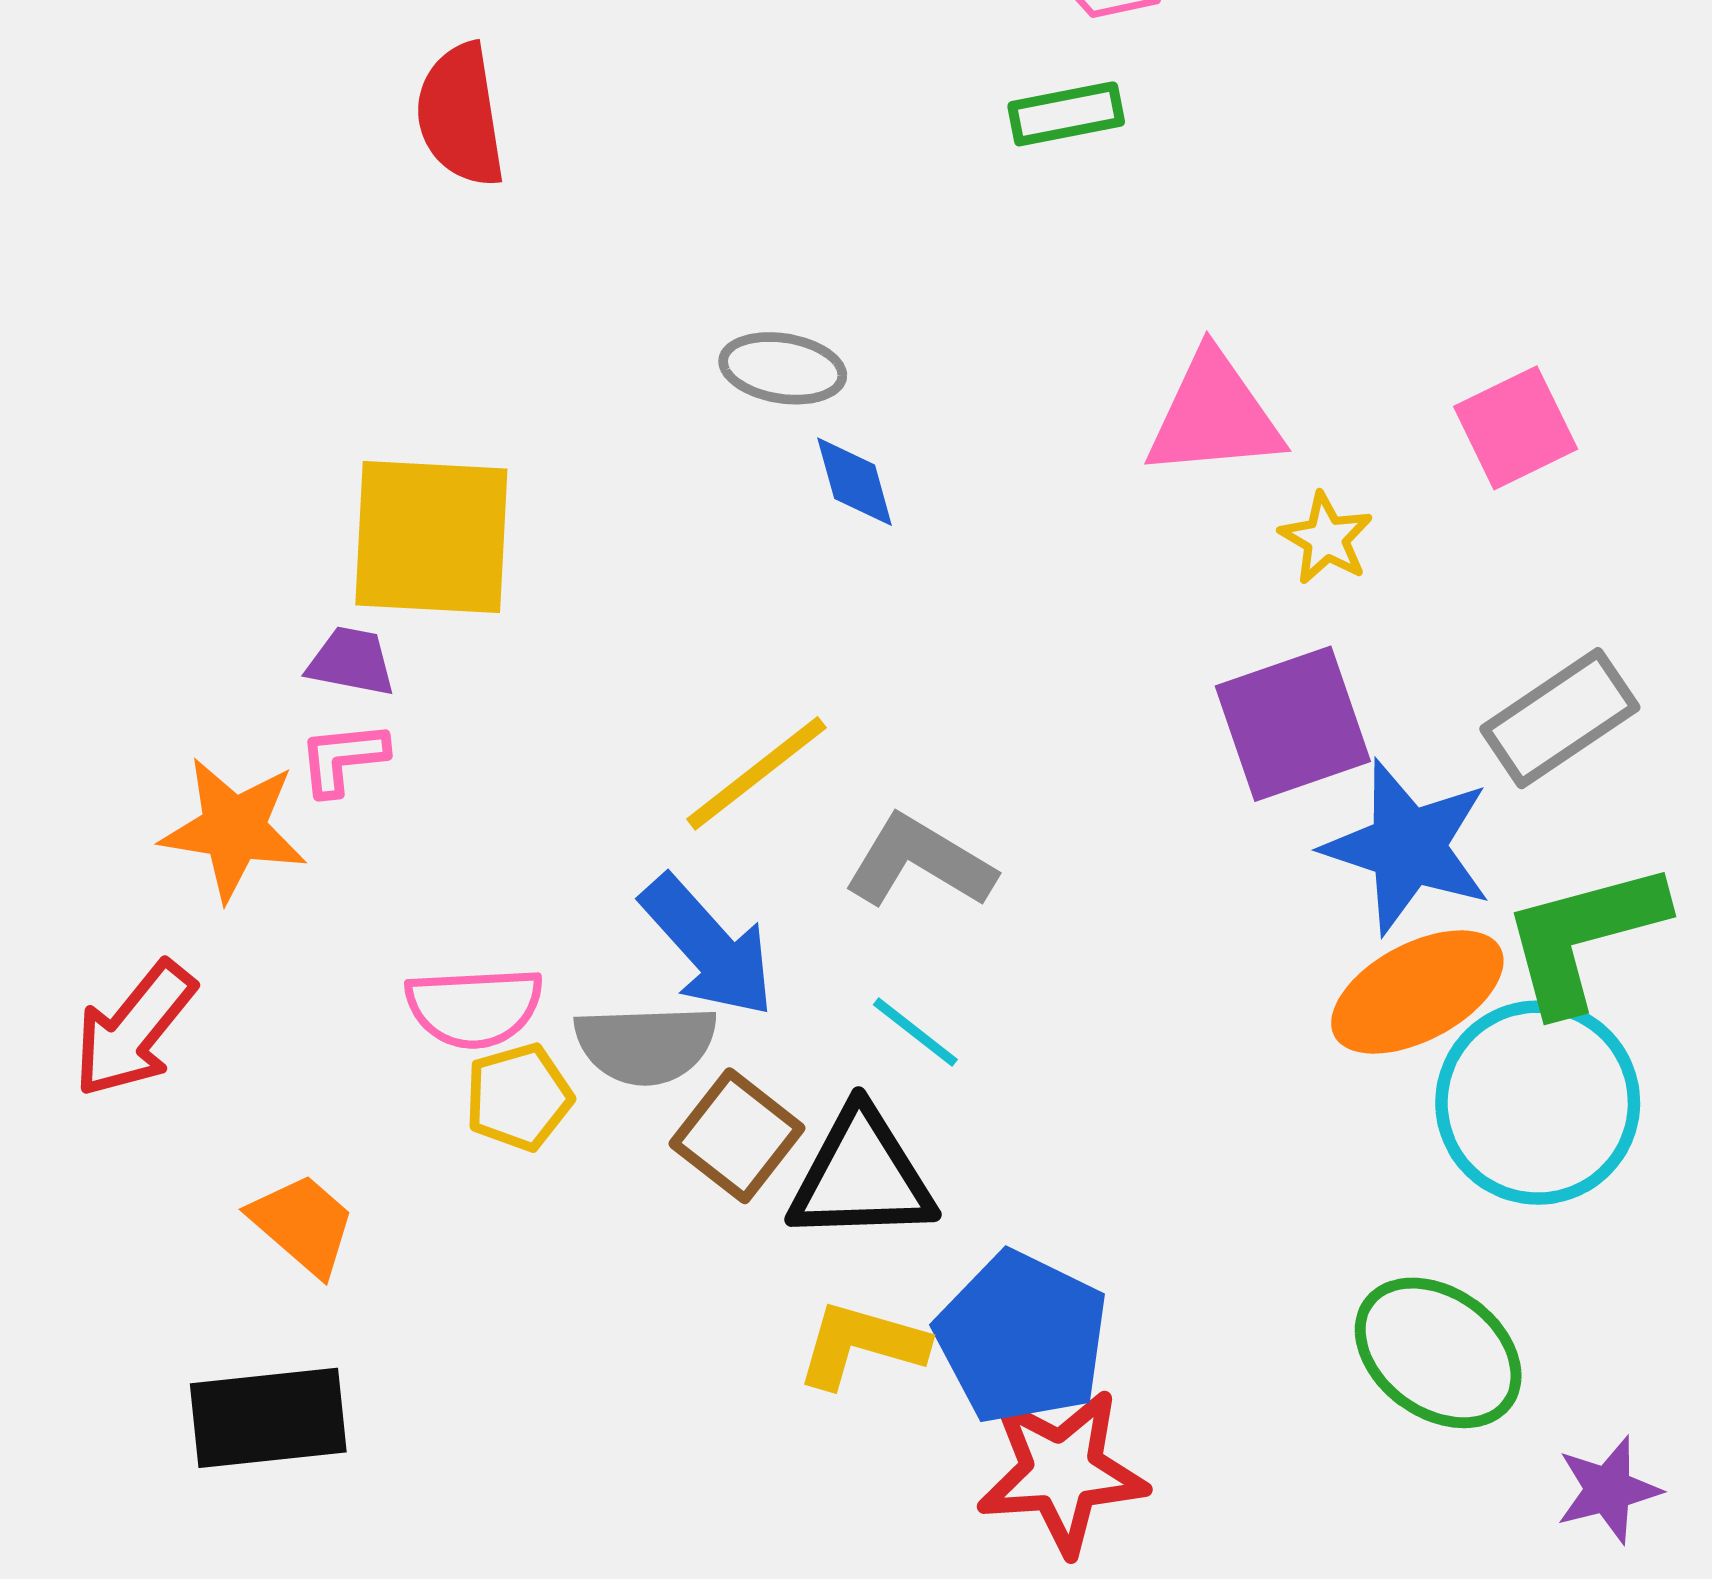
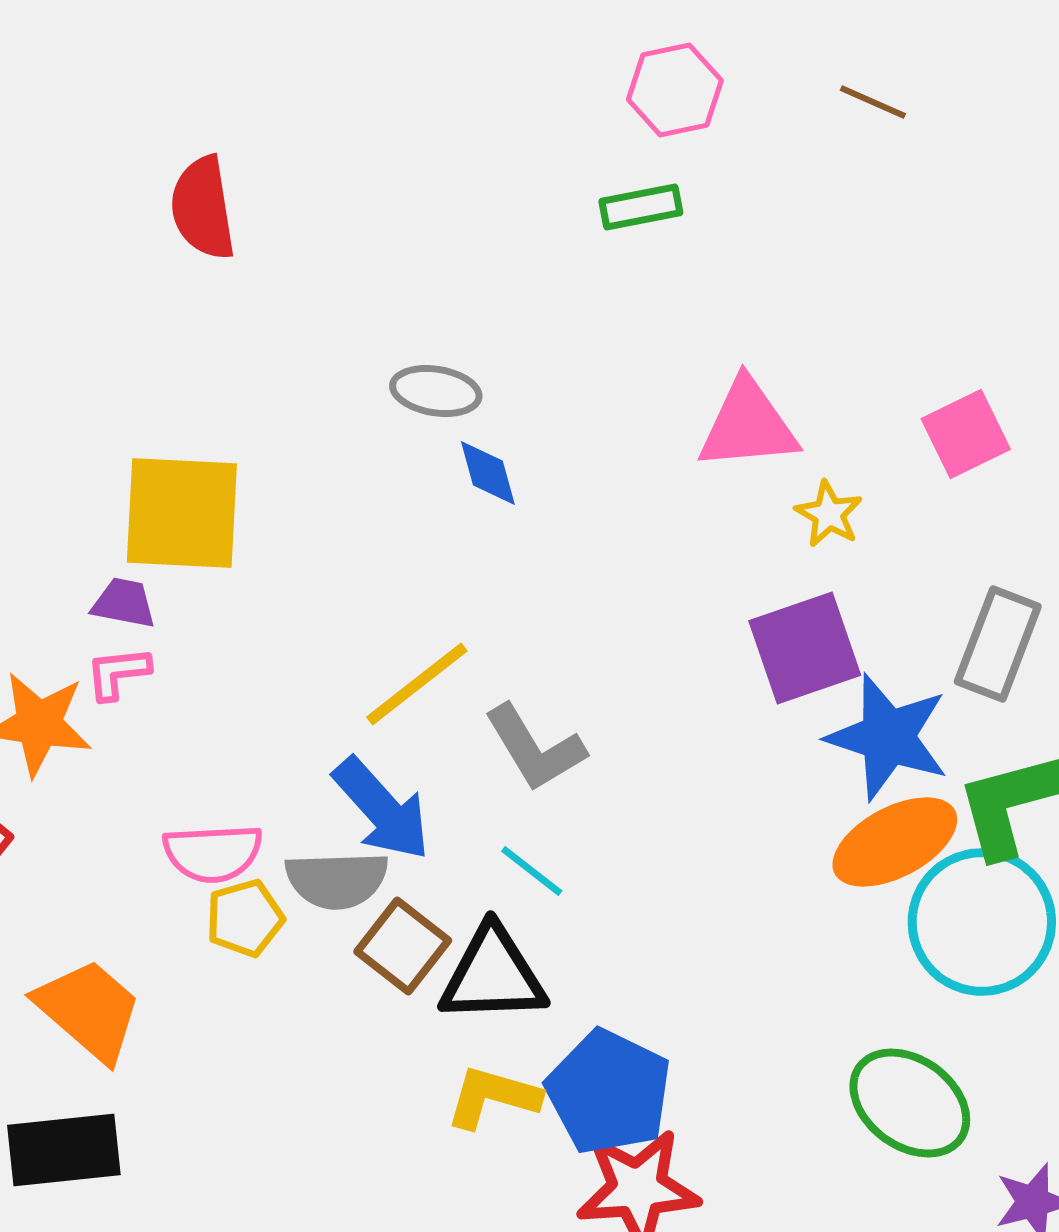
gray rectangle: (1560, 718) -> (998, 644), turned -35
gray L-shape: (920, 862) -> (535, 748), turned -152
orange trapezoid: (303, 1224) -> (89, 1010), size x1.4

